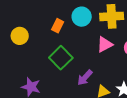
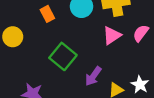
orange rectangle: (58, 26) -> (47, 14), moved, turned -48

